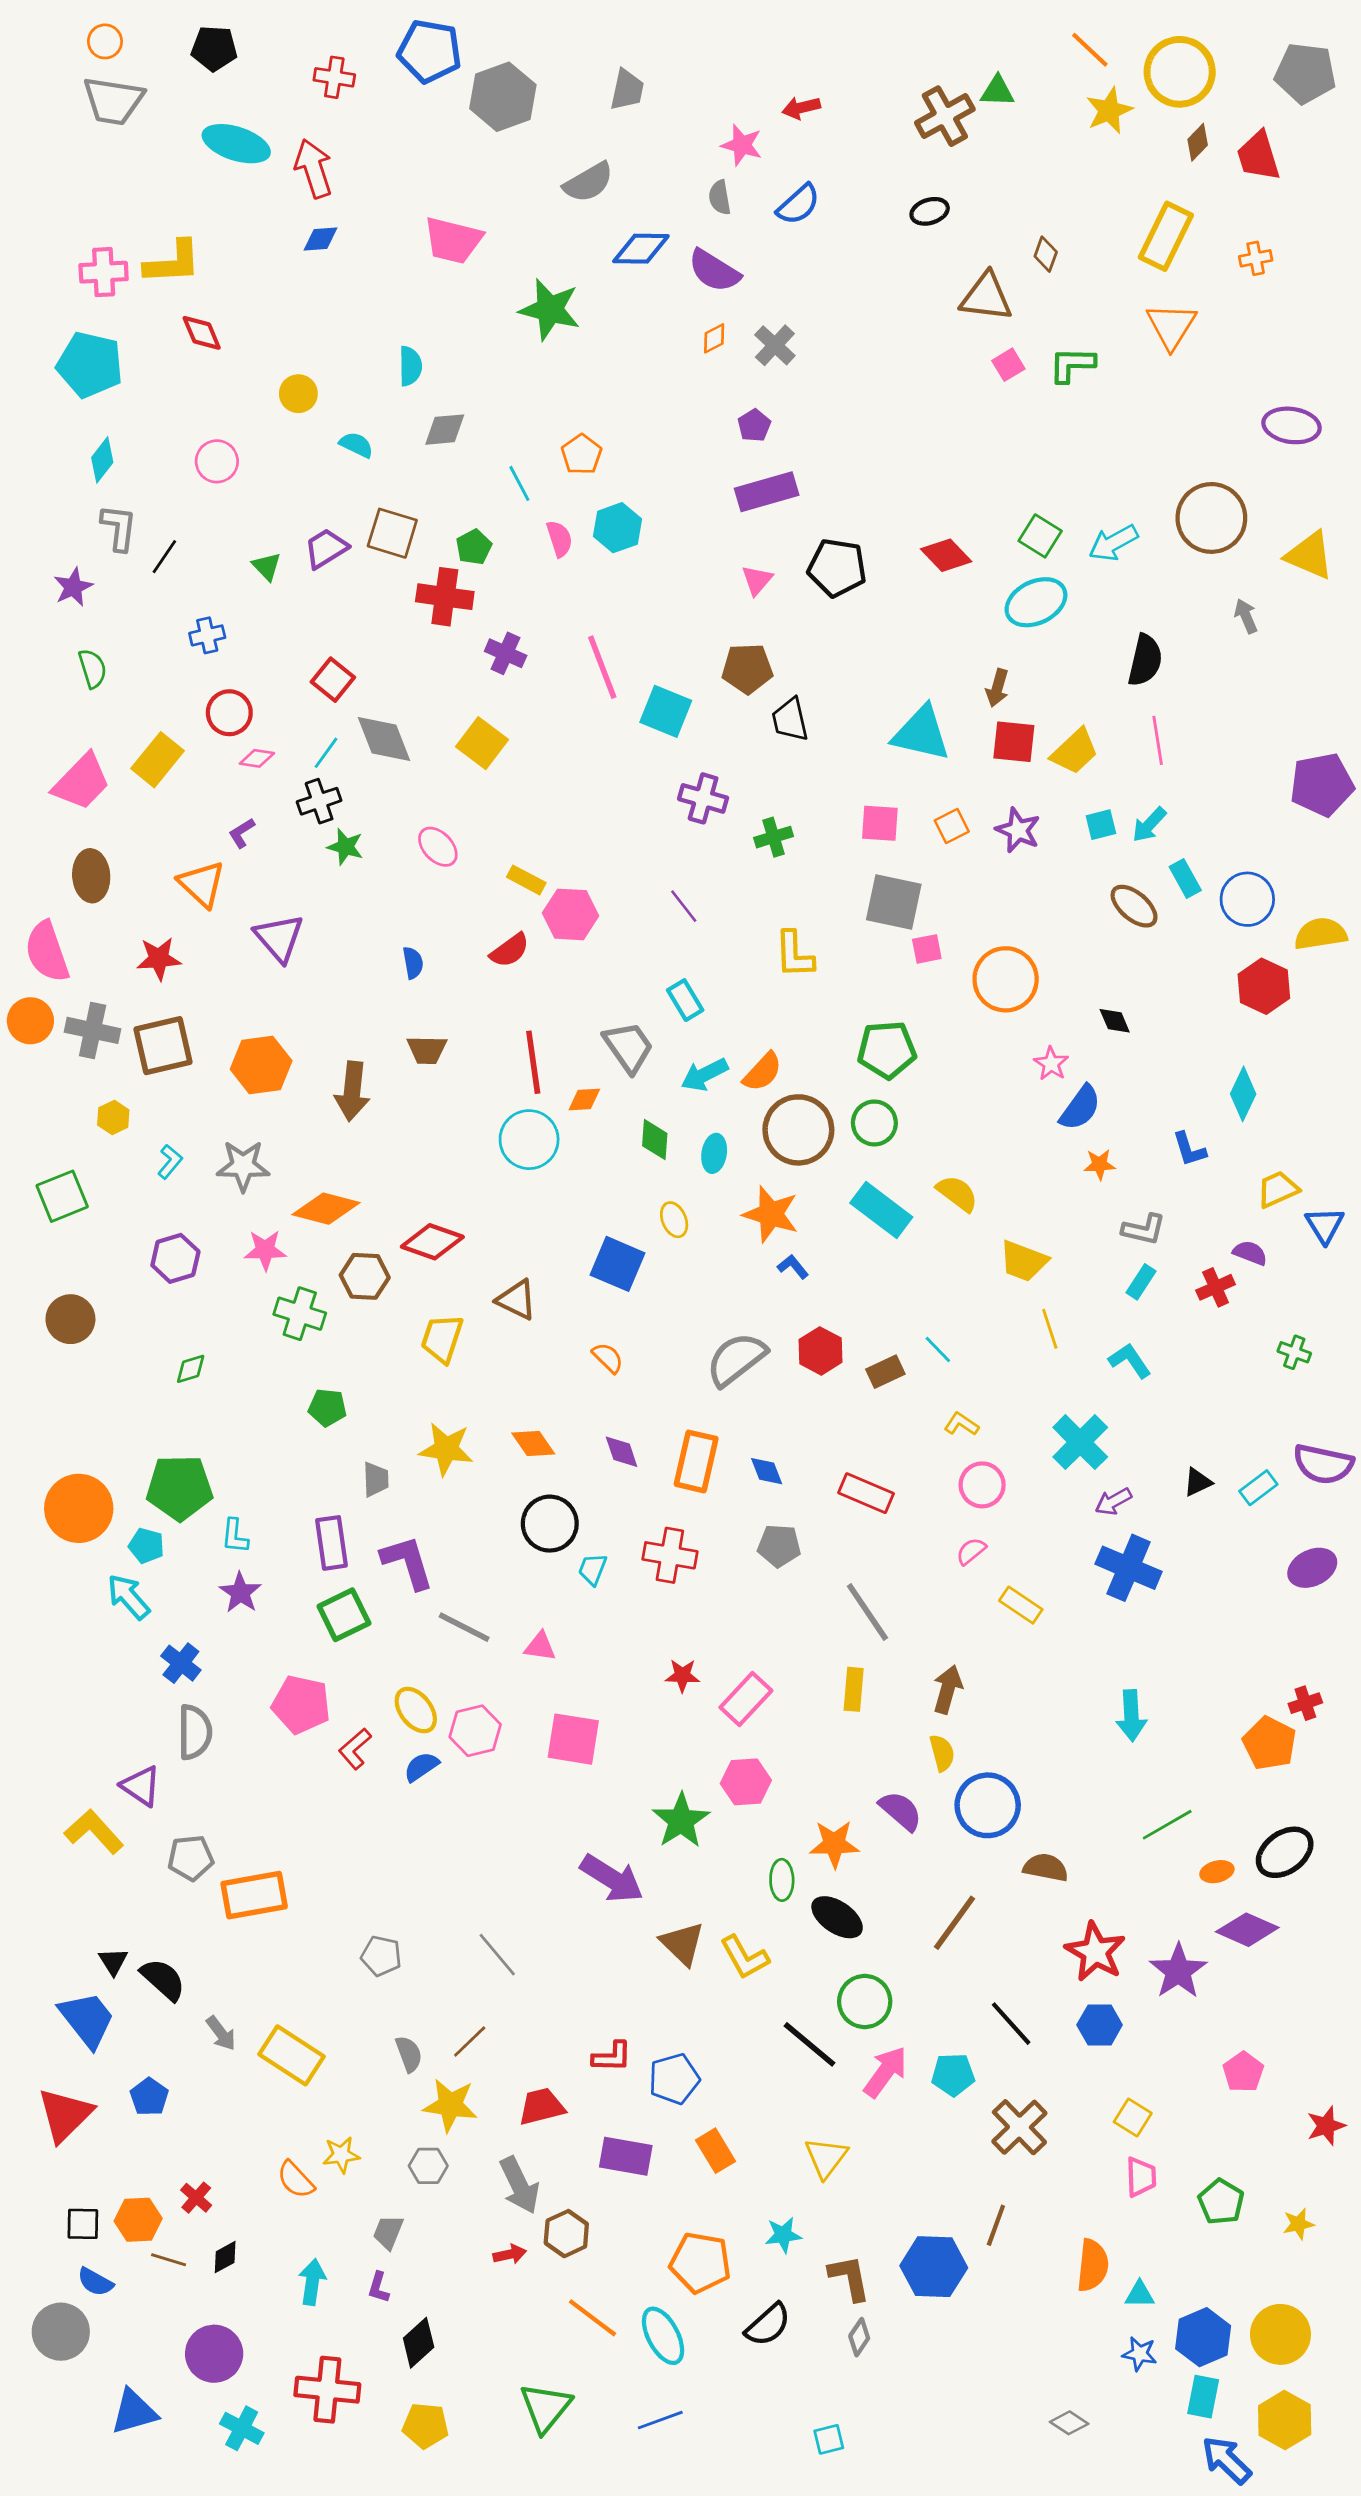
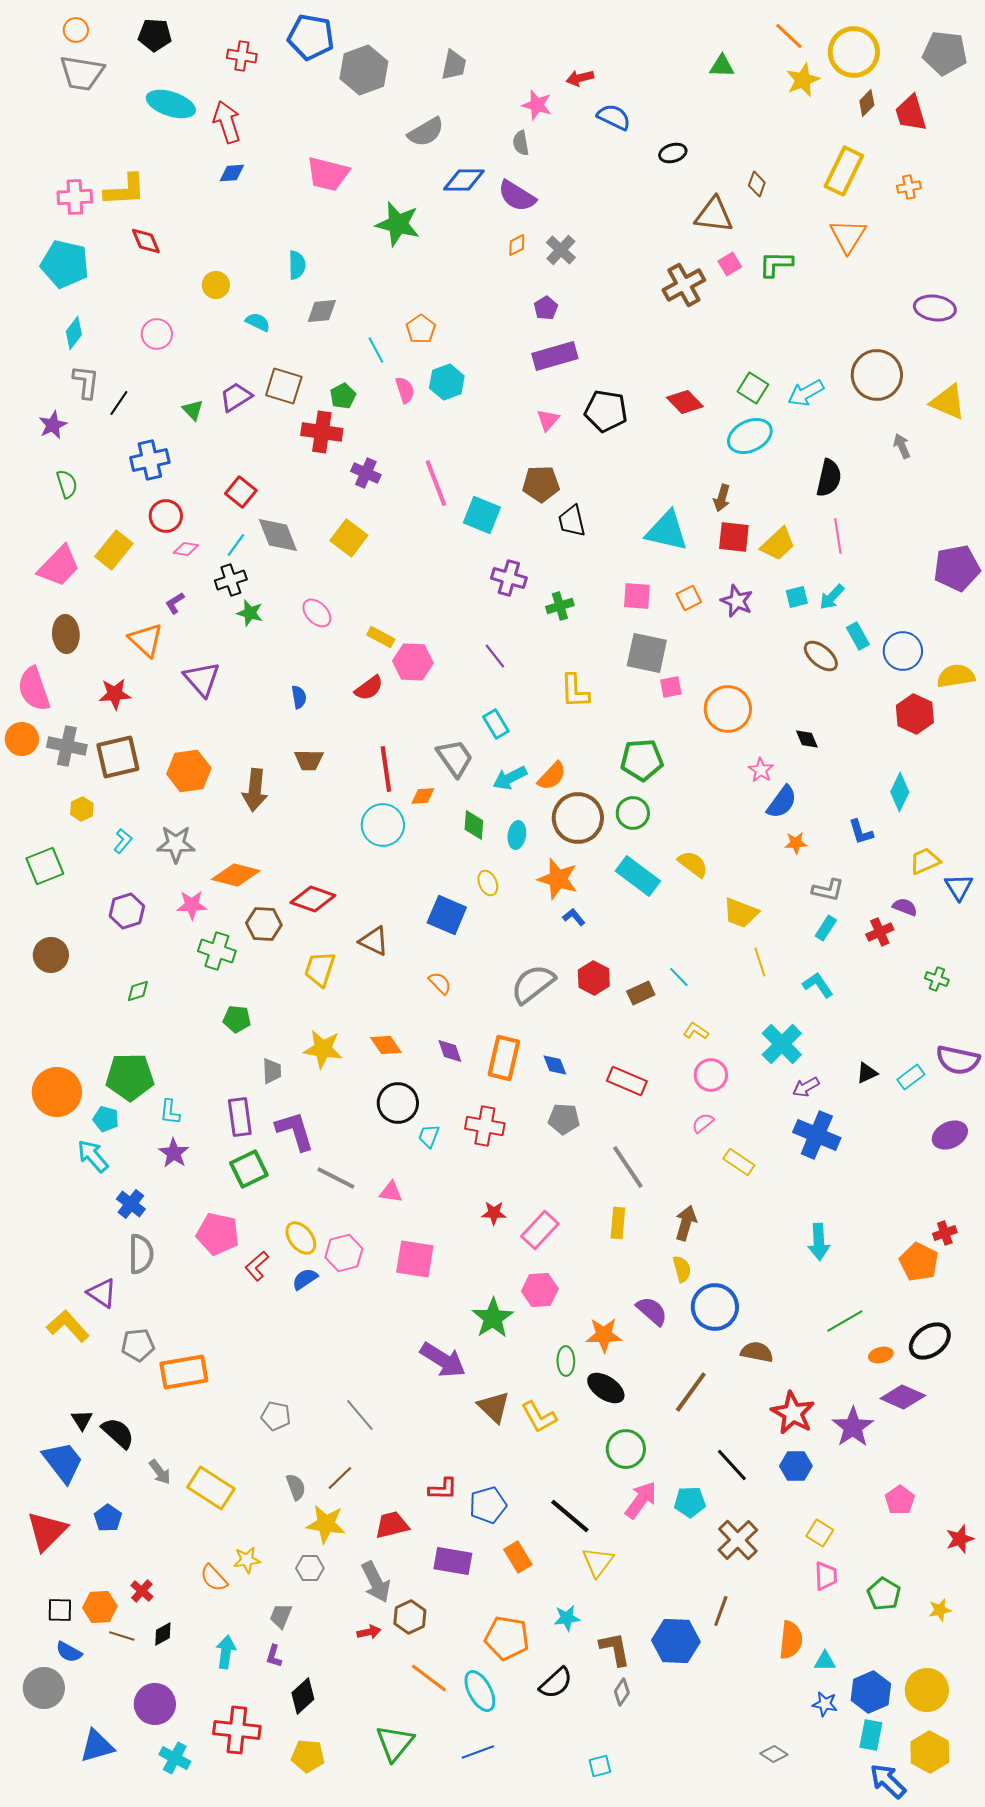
brown cross: (945, 116) -> (684, 285), moved
blue semicircle: (798, 204) -> (614, 117), moved, turned -112
blue cross: (207, 635) -> (150, 460), size x1.5
black line: (809, 2044) -> (570, 1516), moved

